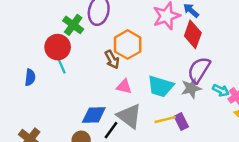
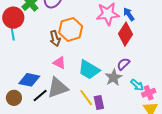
purple semicircle: (199, 70) -> (123, 64), size x0.6
gray star: (191, 88) -> (114, 77), turned -30
gray triangle: (129, 116) -> (58, 88), turned 50
yellow line: (165, 120) -> (86, 98), turned 54

